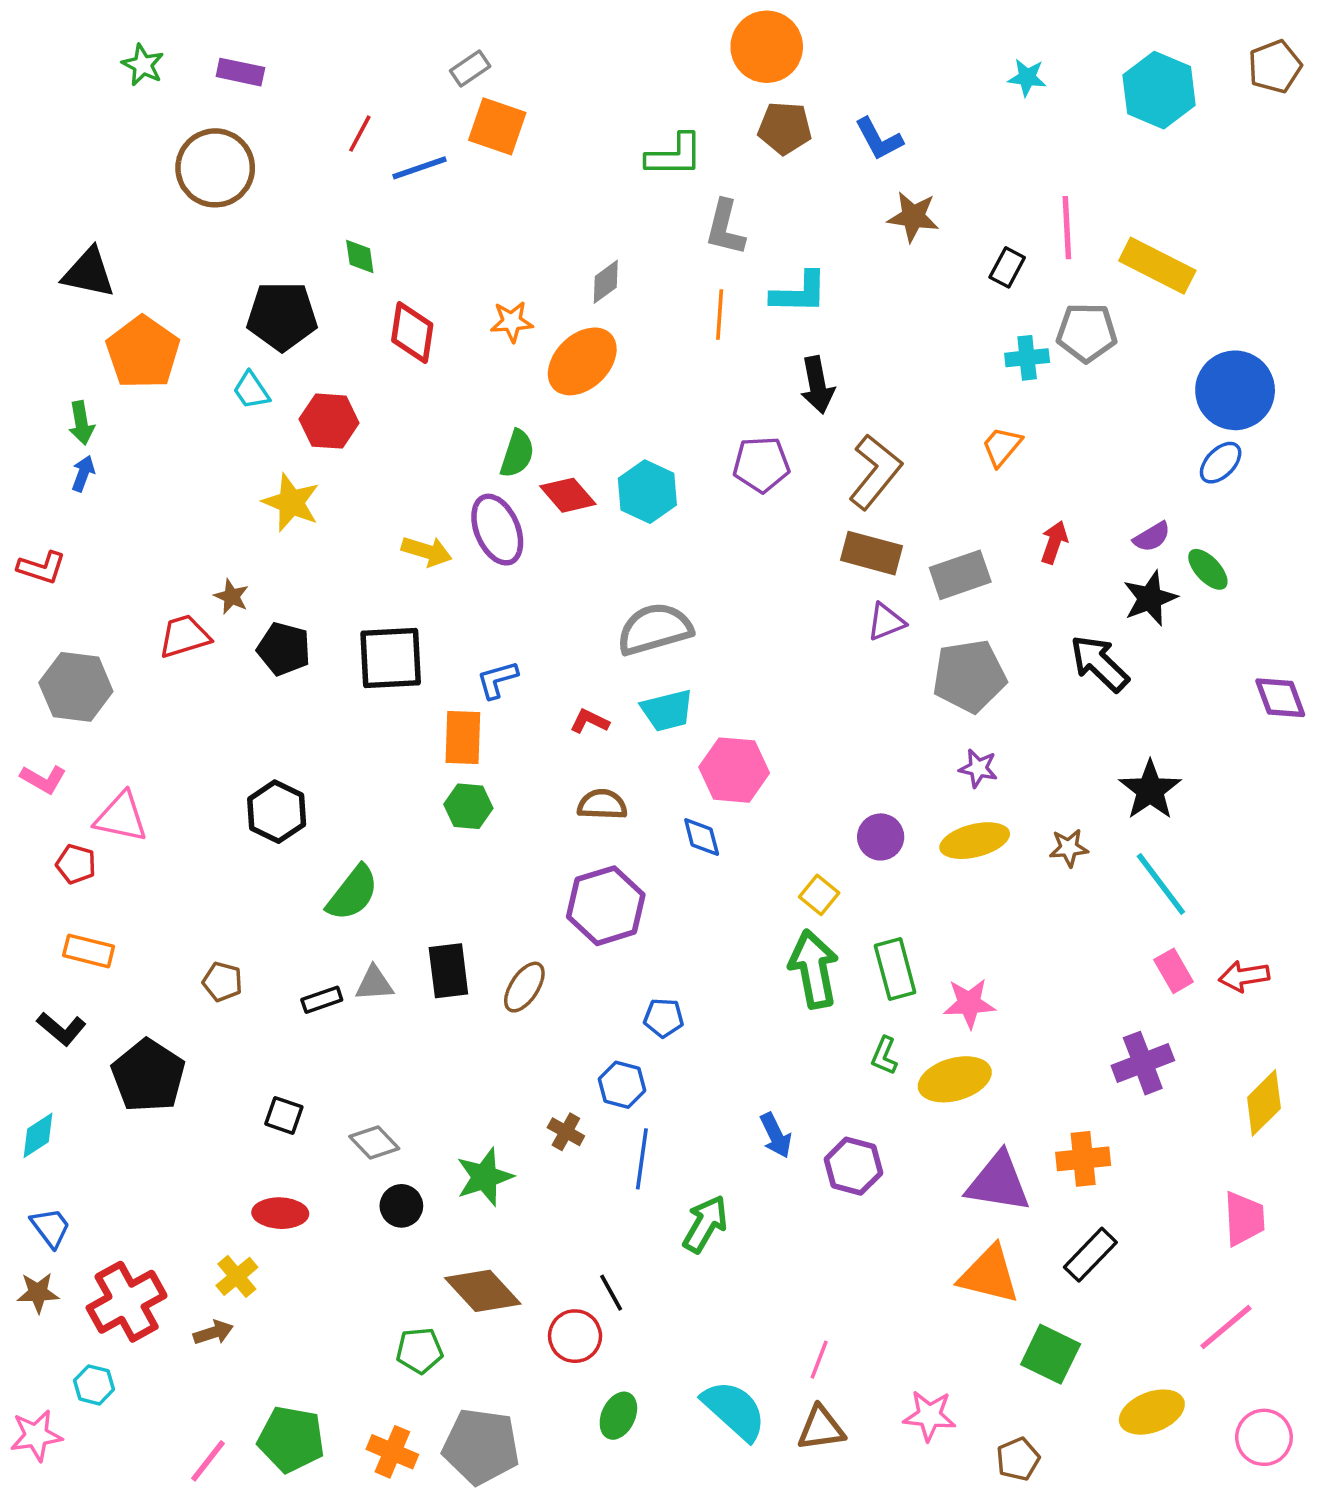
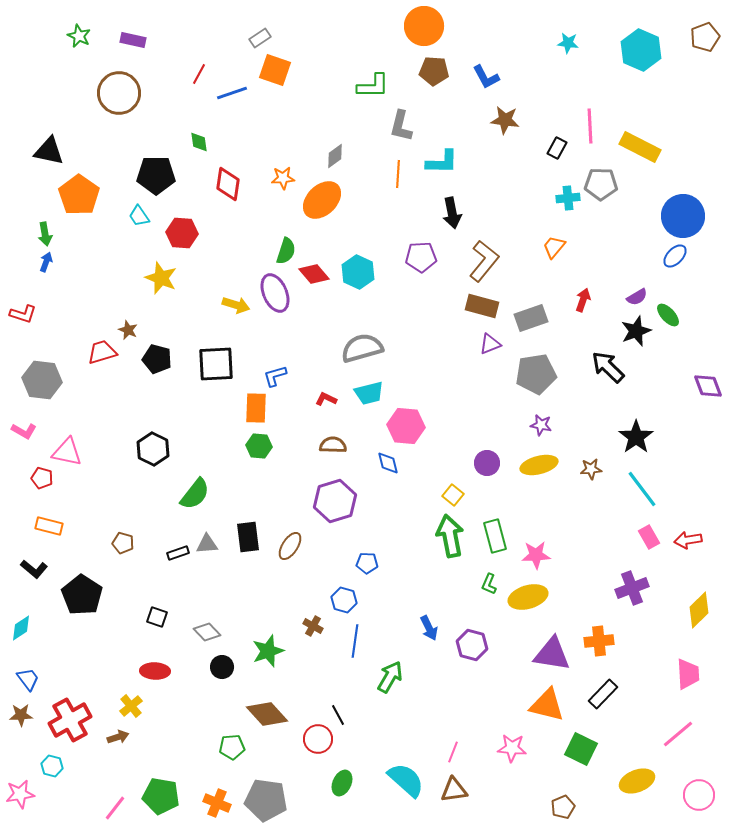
pink star: (929, 1416) -> (512, 748), moved

